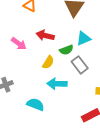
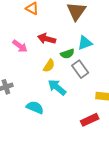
cyan arrow: (57, 84) -> (57, 87), turned 36

